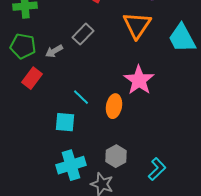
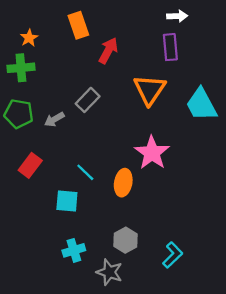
red rectangle: (32, 78) -> (30, 165), moved
cyan cross: (71, 165) -> (74, 250), size x0.7

